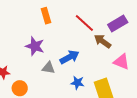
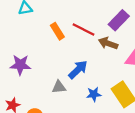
orange rectangle: (46, 16) -> (57, 31), moved
purple star: (35, 46) -> (20, 65), moved

